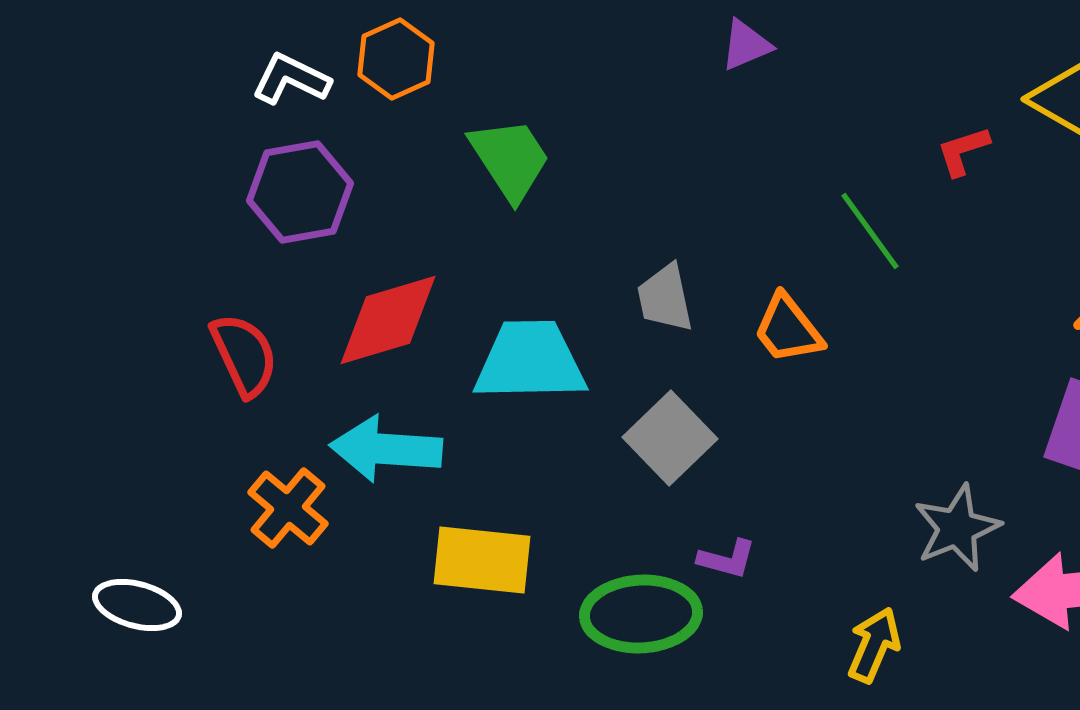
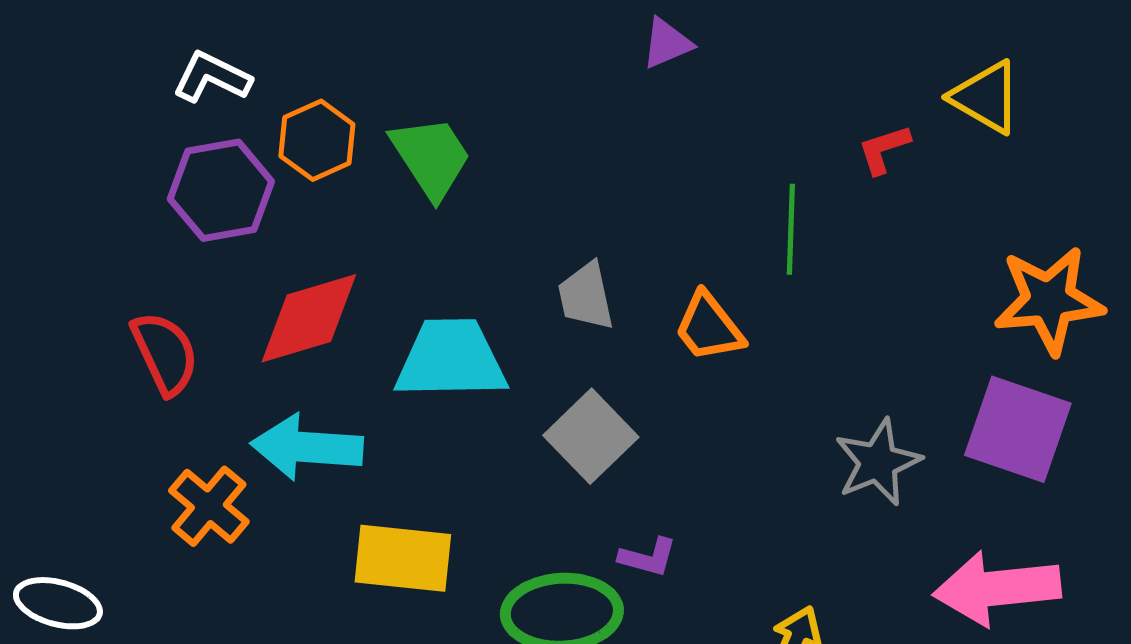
orange hexagon: (396, 59) -> (317, 140), moved
green line: (870, 231) -> (791, 229), turned 38
gray star: (957, 528) -> (878, 462), moved

